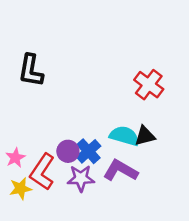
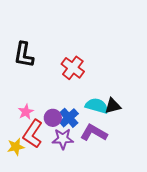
red cross: (149, 85) -> (73, 68), moved
pink star: (15, 158) -> (26, 112), moved

